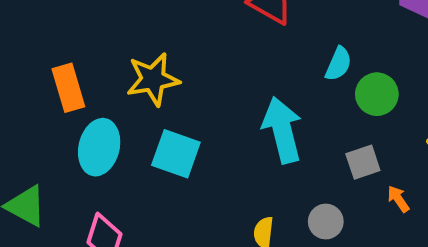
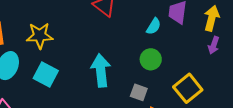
cyan semicircle: (338, 64) -> (154, 26), moved
gray square: (363, 162) -> (139, 92), turned 30

